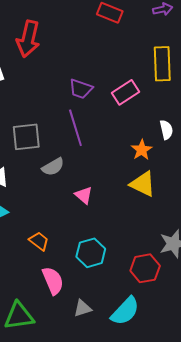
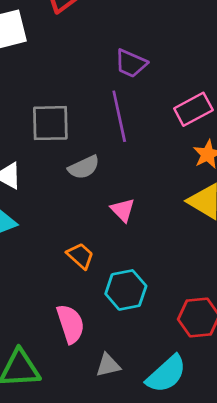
pink rectangle: (126, 92) -> (193, 109), moved
orange trapezoid: (39, 241) -> (80, 256), moved

